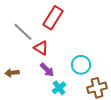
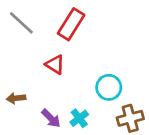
gray line: (23, 32) -> (21, 23), moved
purple arrow: (47, 70) -> (51, 118), moved

